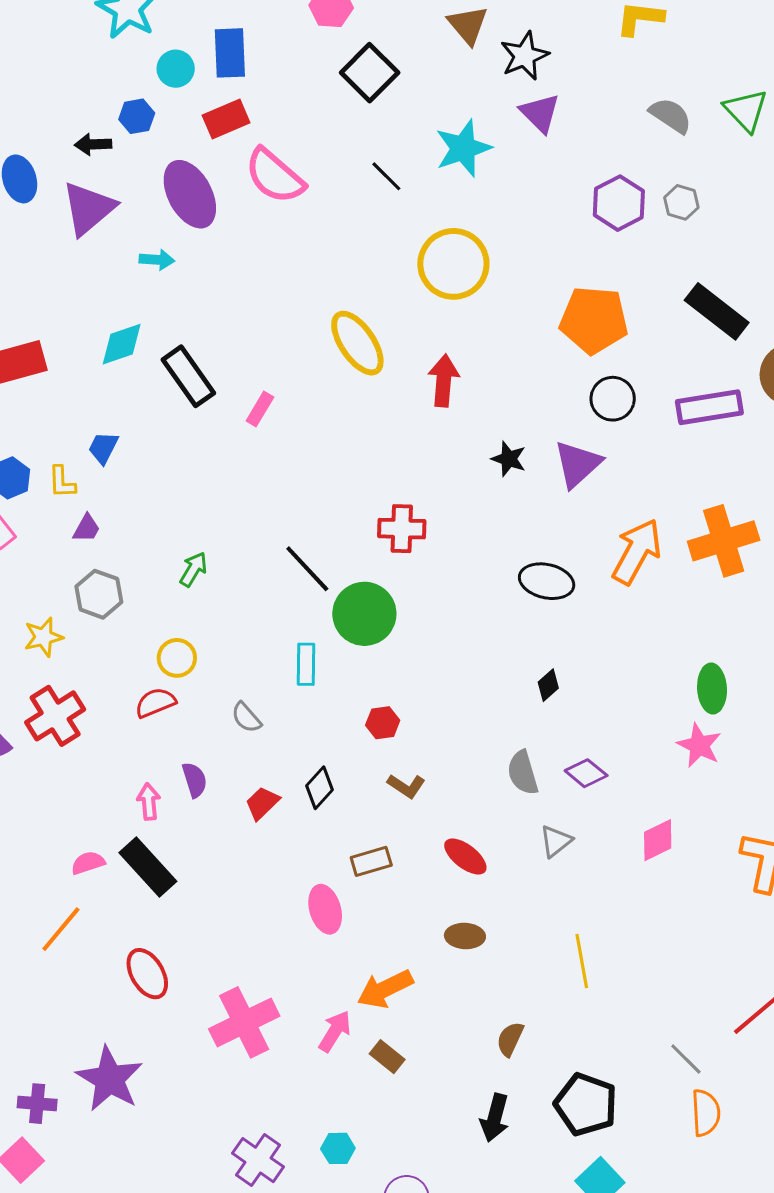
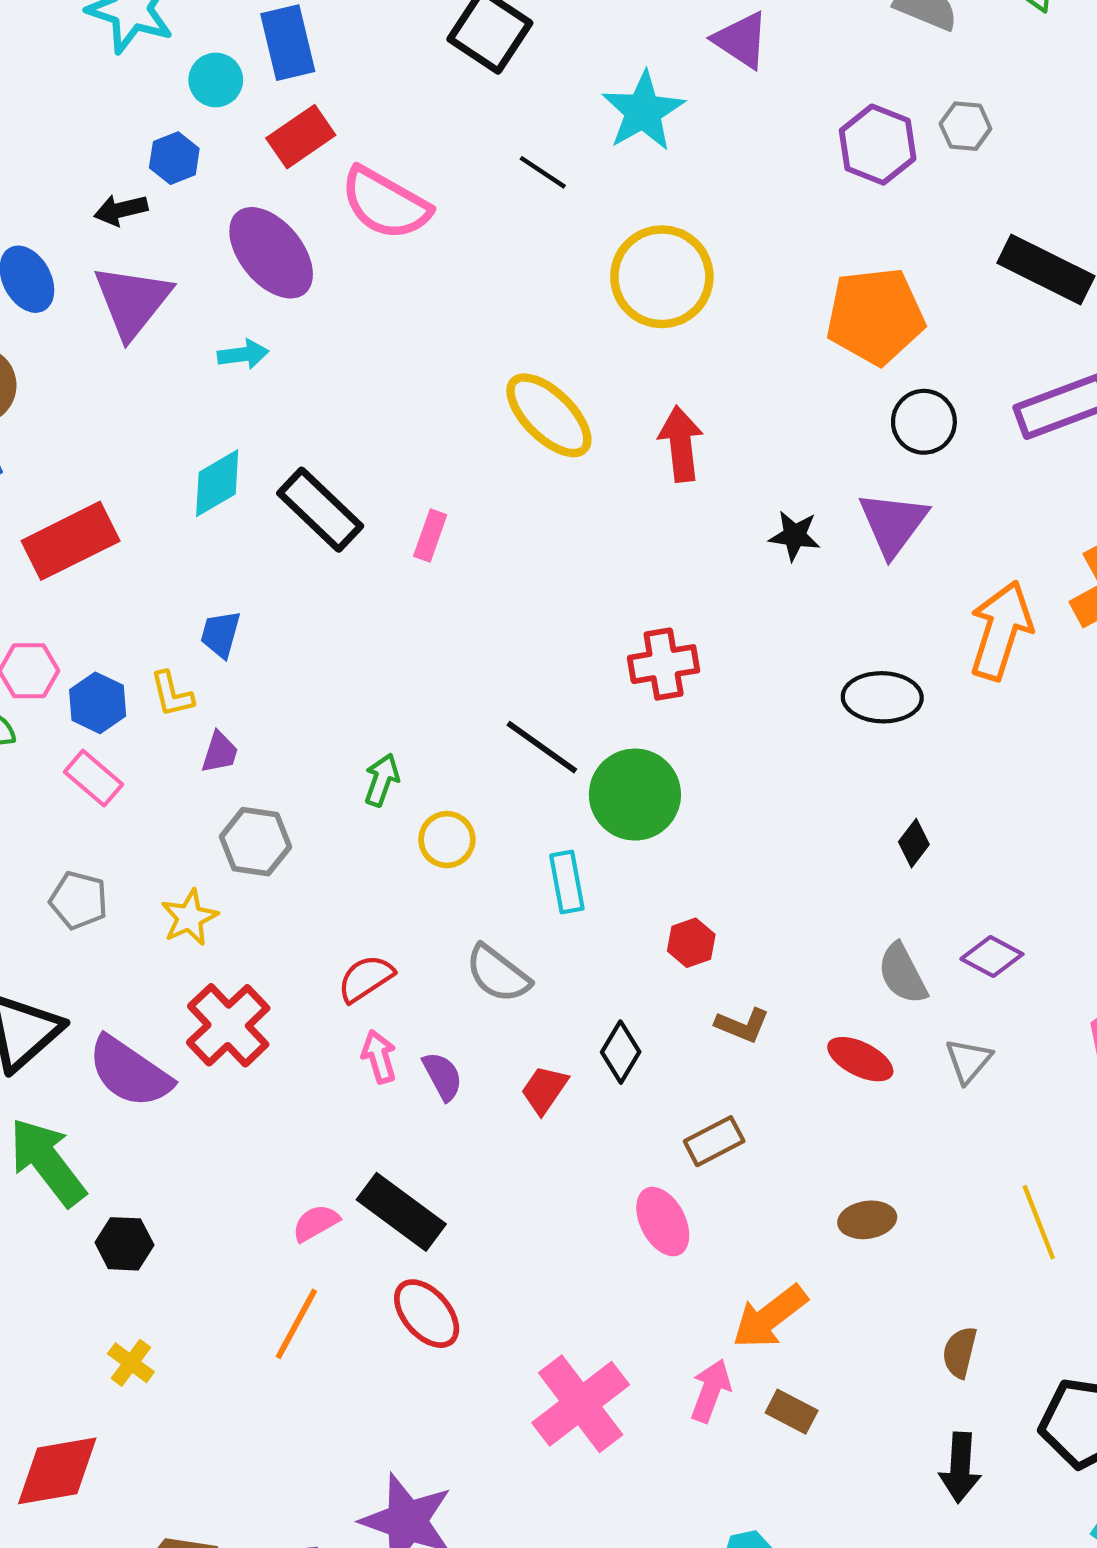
yellow circle: (177, 658) -> (447, 840), moved
gray semicircle: (246, 718) -> (498, 974), size x1.4
pink arrow: (149, 802) -> (379, 1057), moved
red ellipse: (465, 856) -> (860, 1059), moved
red ellipse: (147, 974) -> (427, 1314), moved

